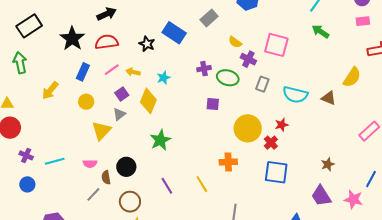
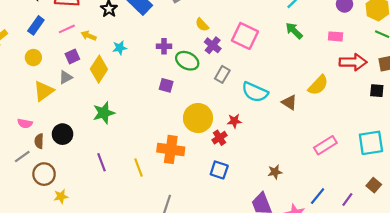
pink rectangle: (363, 21) -> (335, 36), moved
orange cross: (228, 162) -> (171, 149), size x1.4
blue square: (276, 172) -> (219, 170), size x0.7
brown circle: (130, 202) -> (44, 174), moved

